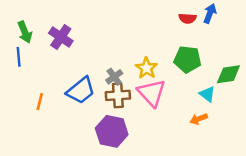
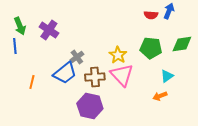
green diamond: (228, 74) -> (182, 44), moved
gray cross: (114, 77) -> (77, 57), moved
cyan triangle: (207, 94) -> (167, 76), turned 48

